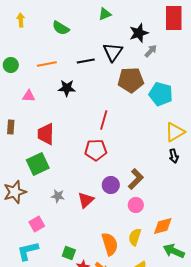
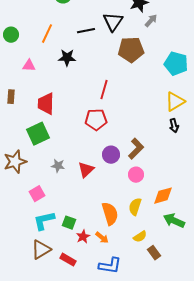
orange line: (47, 64) -> (47, 34), turned -54
cyan pentagon: (161, 94) -> (176, 64), moved
cyan L-shape: (28, 251) -> (44, 221), moved

